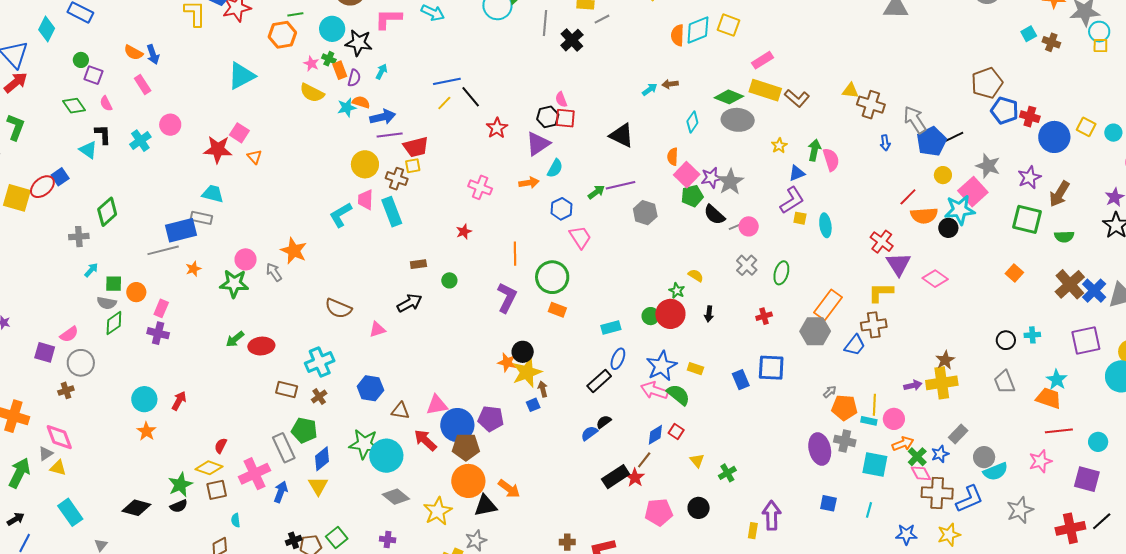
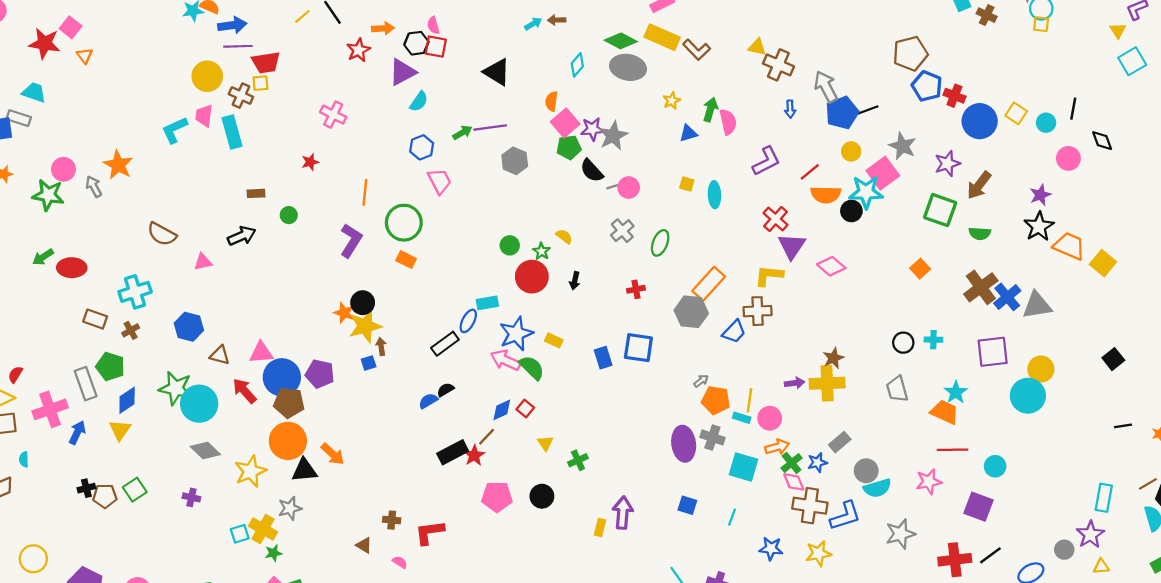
orange arrow: (529, 183) -> (383, 28), moved
purple L-shape: (792, 200) -> (766, 161), moved
green circle: (651, 316) -> (510, 245), moved
cyan rectangle: (611, 328) -> (487, 303), moved

